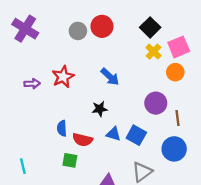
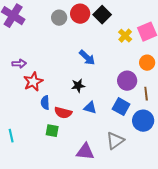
black square: (150, 27) -> (102, 15), moved
orange circle: (175, 72) -> (147, 63), moved
red star: (63, 77) -> (33, 82), moved
blue square: (136, 135) -> (121, 107), moved

